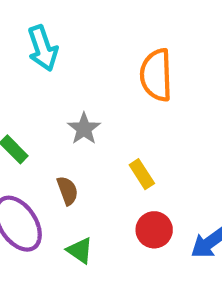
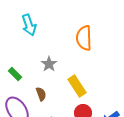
yellow rectangle: (142, 174) -> (77, 86), size x1.5

